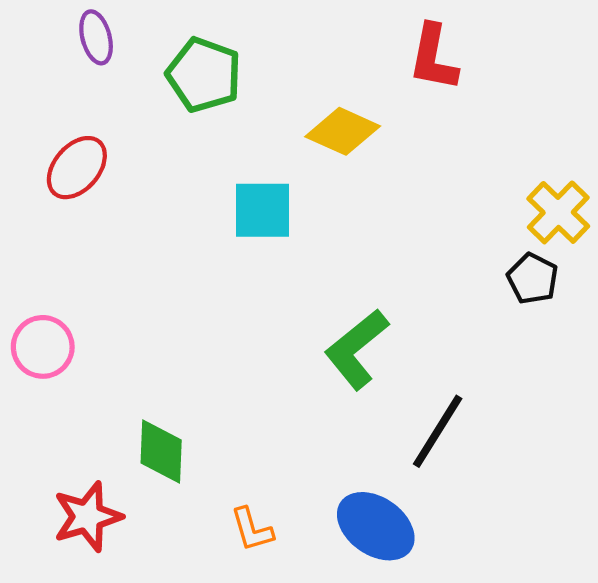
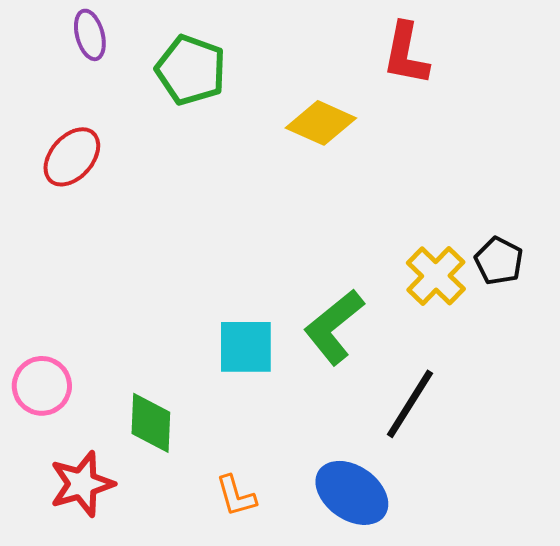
cyan square: (263, 210) -> (246, 347), moved
yellow cross: (558, 212) -> (436, 276), moved
pink circle: (43, 347) -> (42, 386), moved

